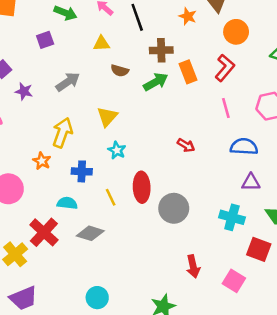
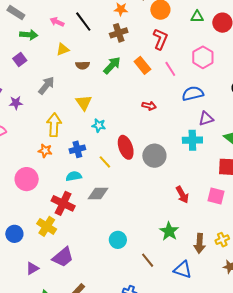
brown cross: (161, 50) -> (119, 33), moved
orange rectangle: (188, 72) -> (142, 65), moved
cyan cross: (232, 217) -> (192, 140), moved

